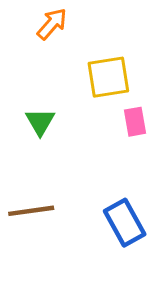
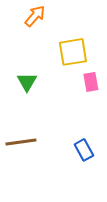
blue rectangle: (125, 223) -> (84, 150), size x0.7

